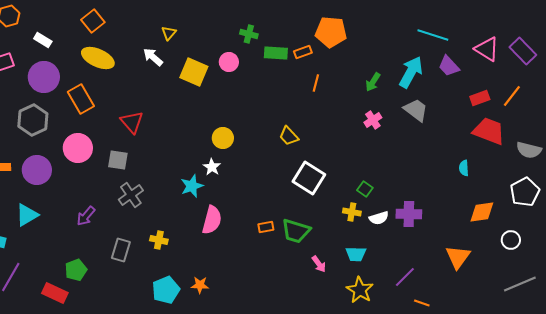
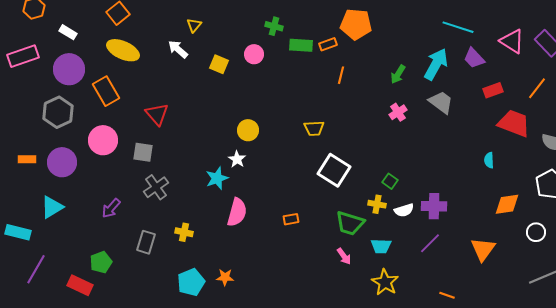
yellow square: (194, 72) -> (219, 64), size x0.7
red rectangle: (480, 98) -> (493, 90), moved
yellow trapezoid: (289, 136) -> (314, 128), turned -50
green trapezoid: (296, 231) -> (350, 223), moved
purple line: (405, 277) -> (430, 243), moved

